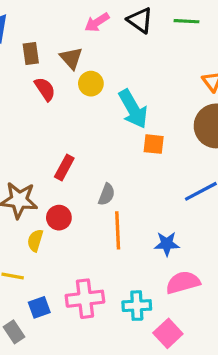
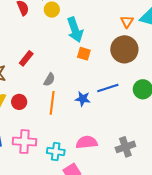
red circle: (59, 218) -> (19, 102), moved
blue star: (167, 244) -> (83, 99), moved

